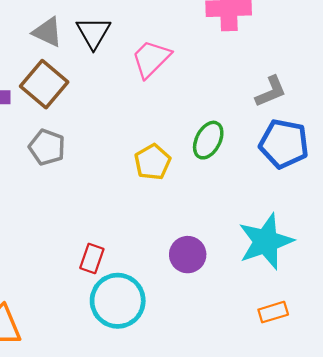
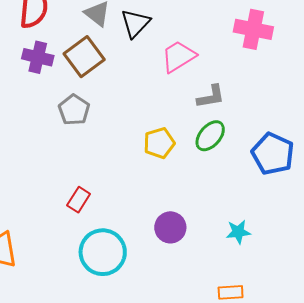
gray L-shape: (271, 91) -> (211, 97), moved
cyan star: (266, 241) -> (238, 232), size x0.5
red rectangle: (92, 258) -> (79, 200), moved

